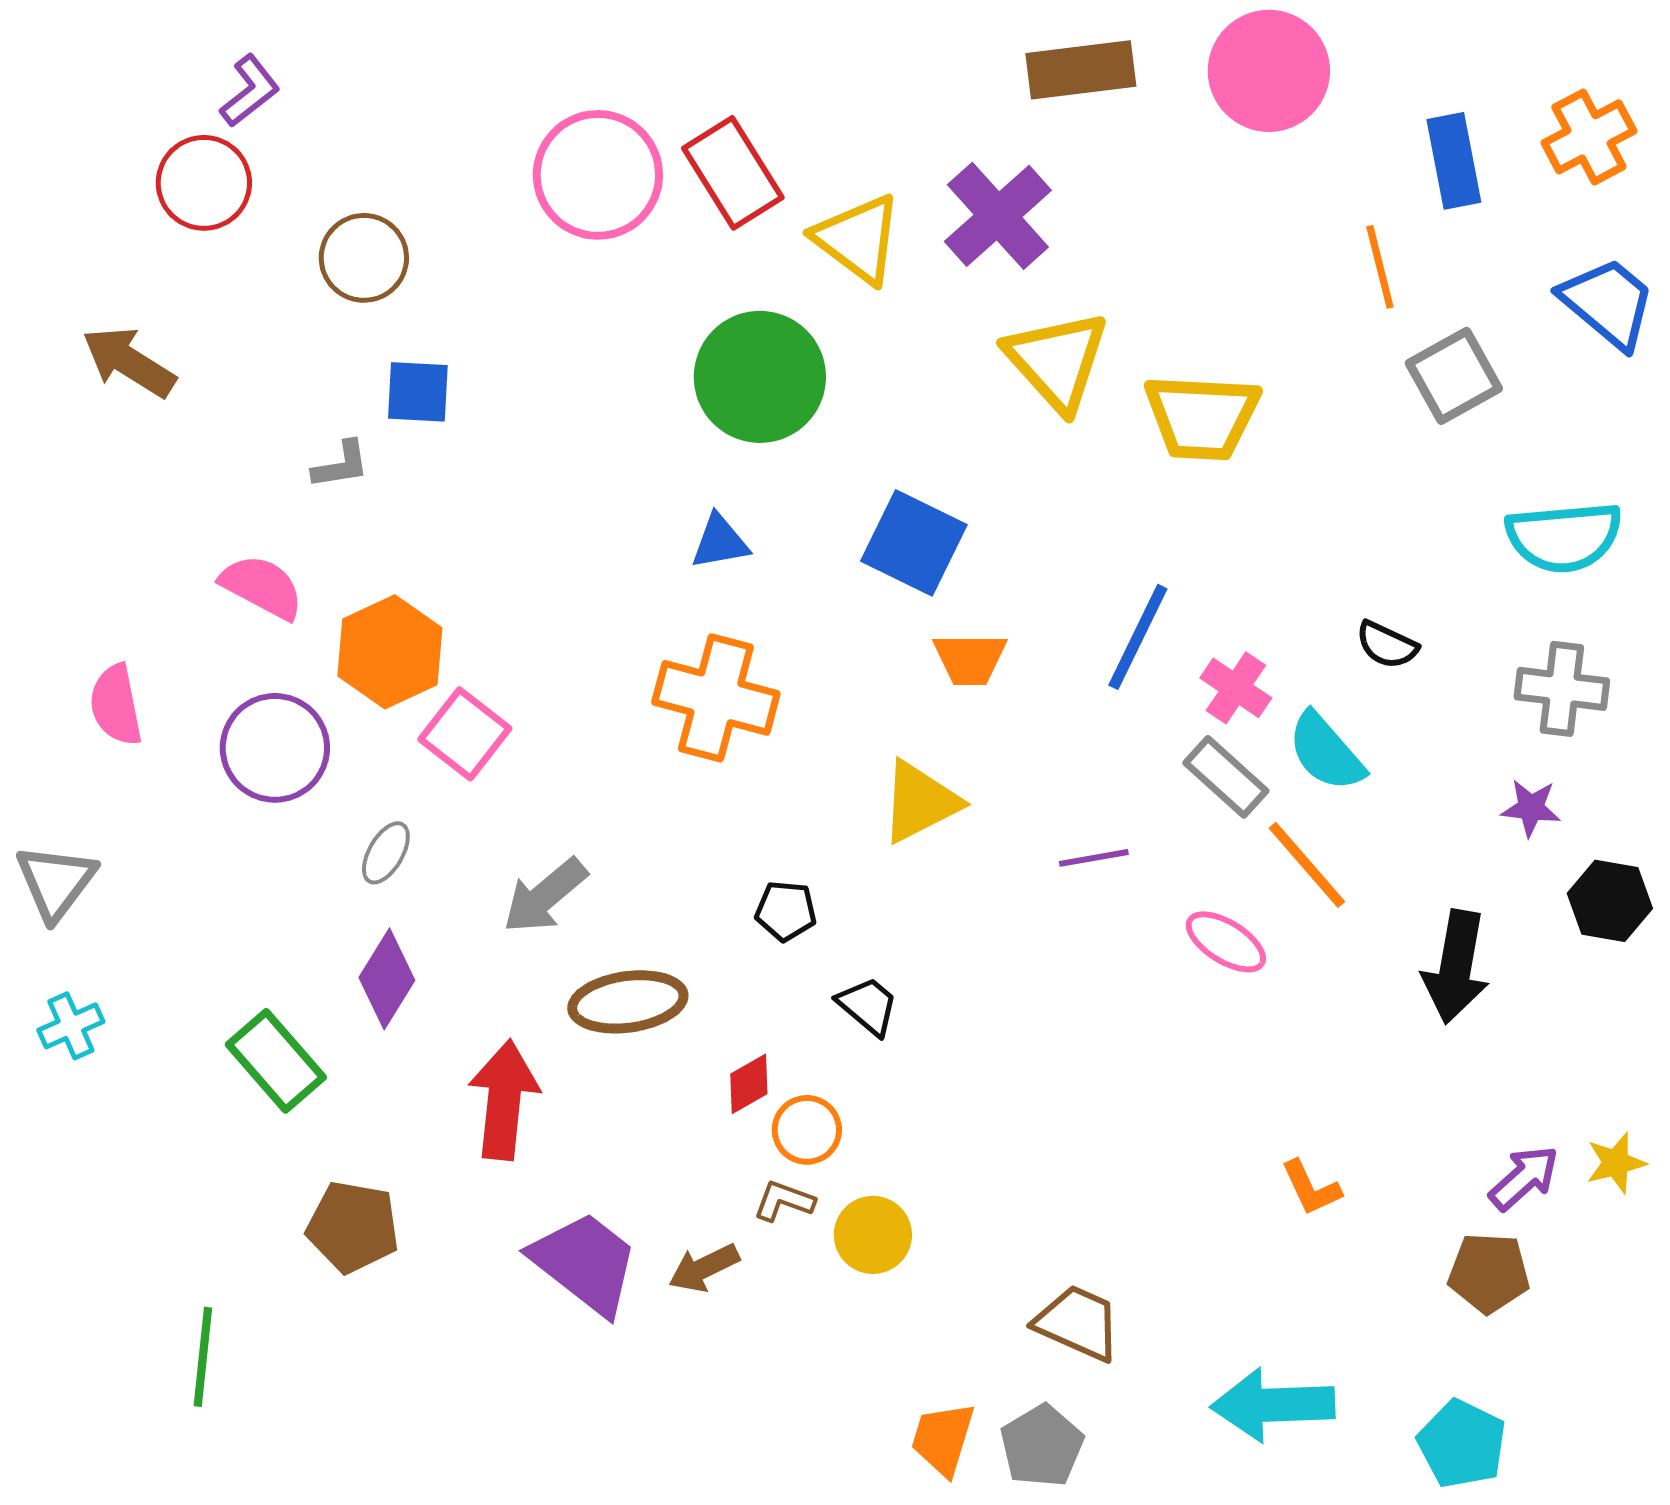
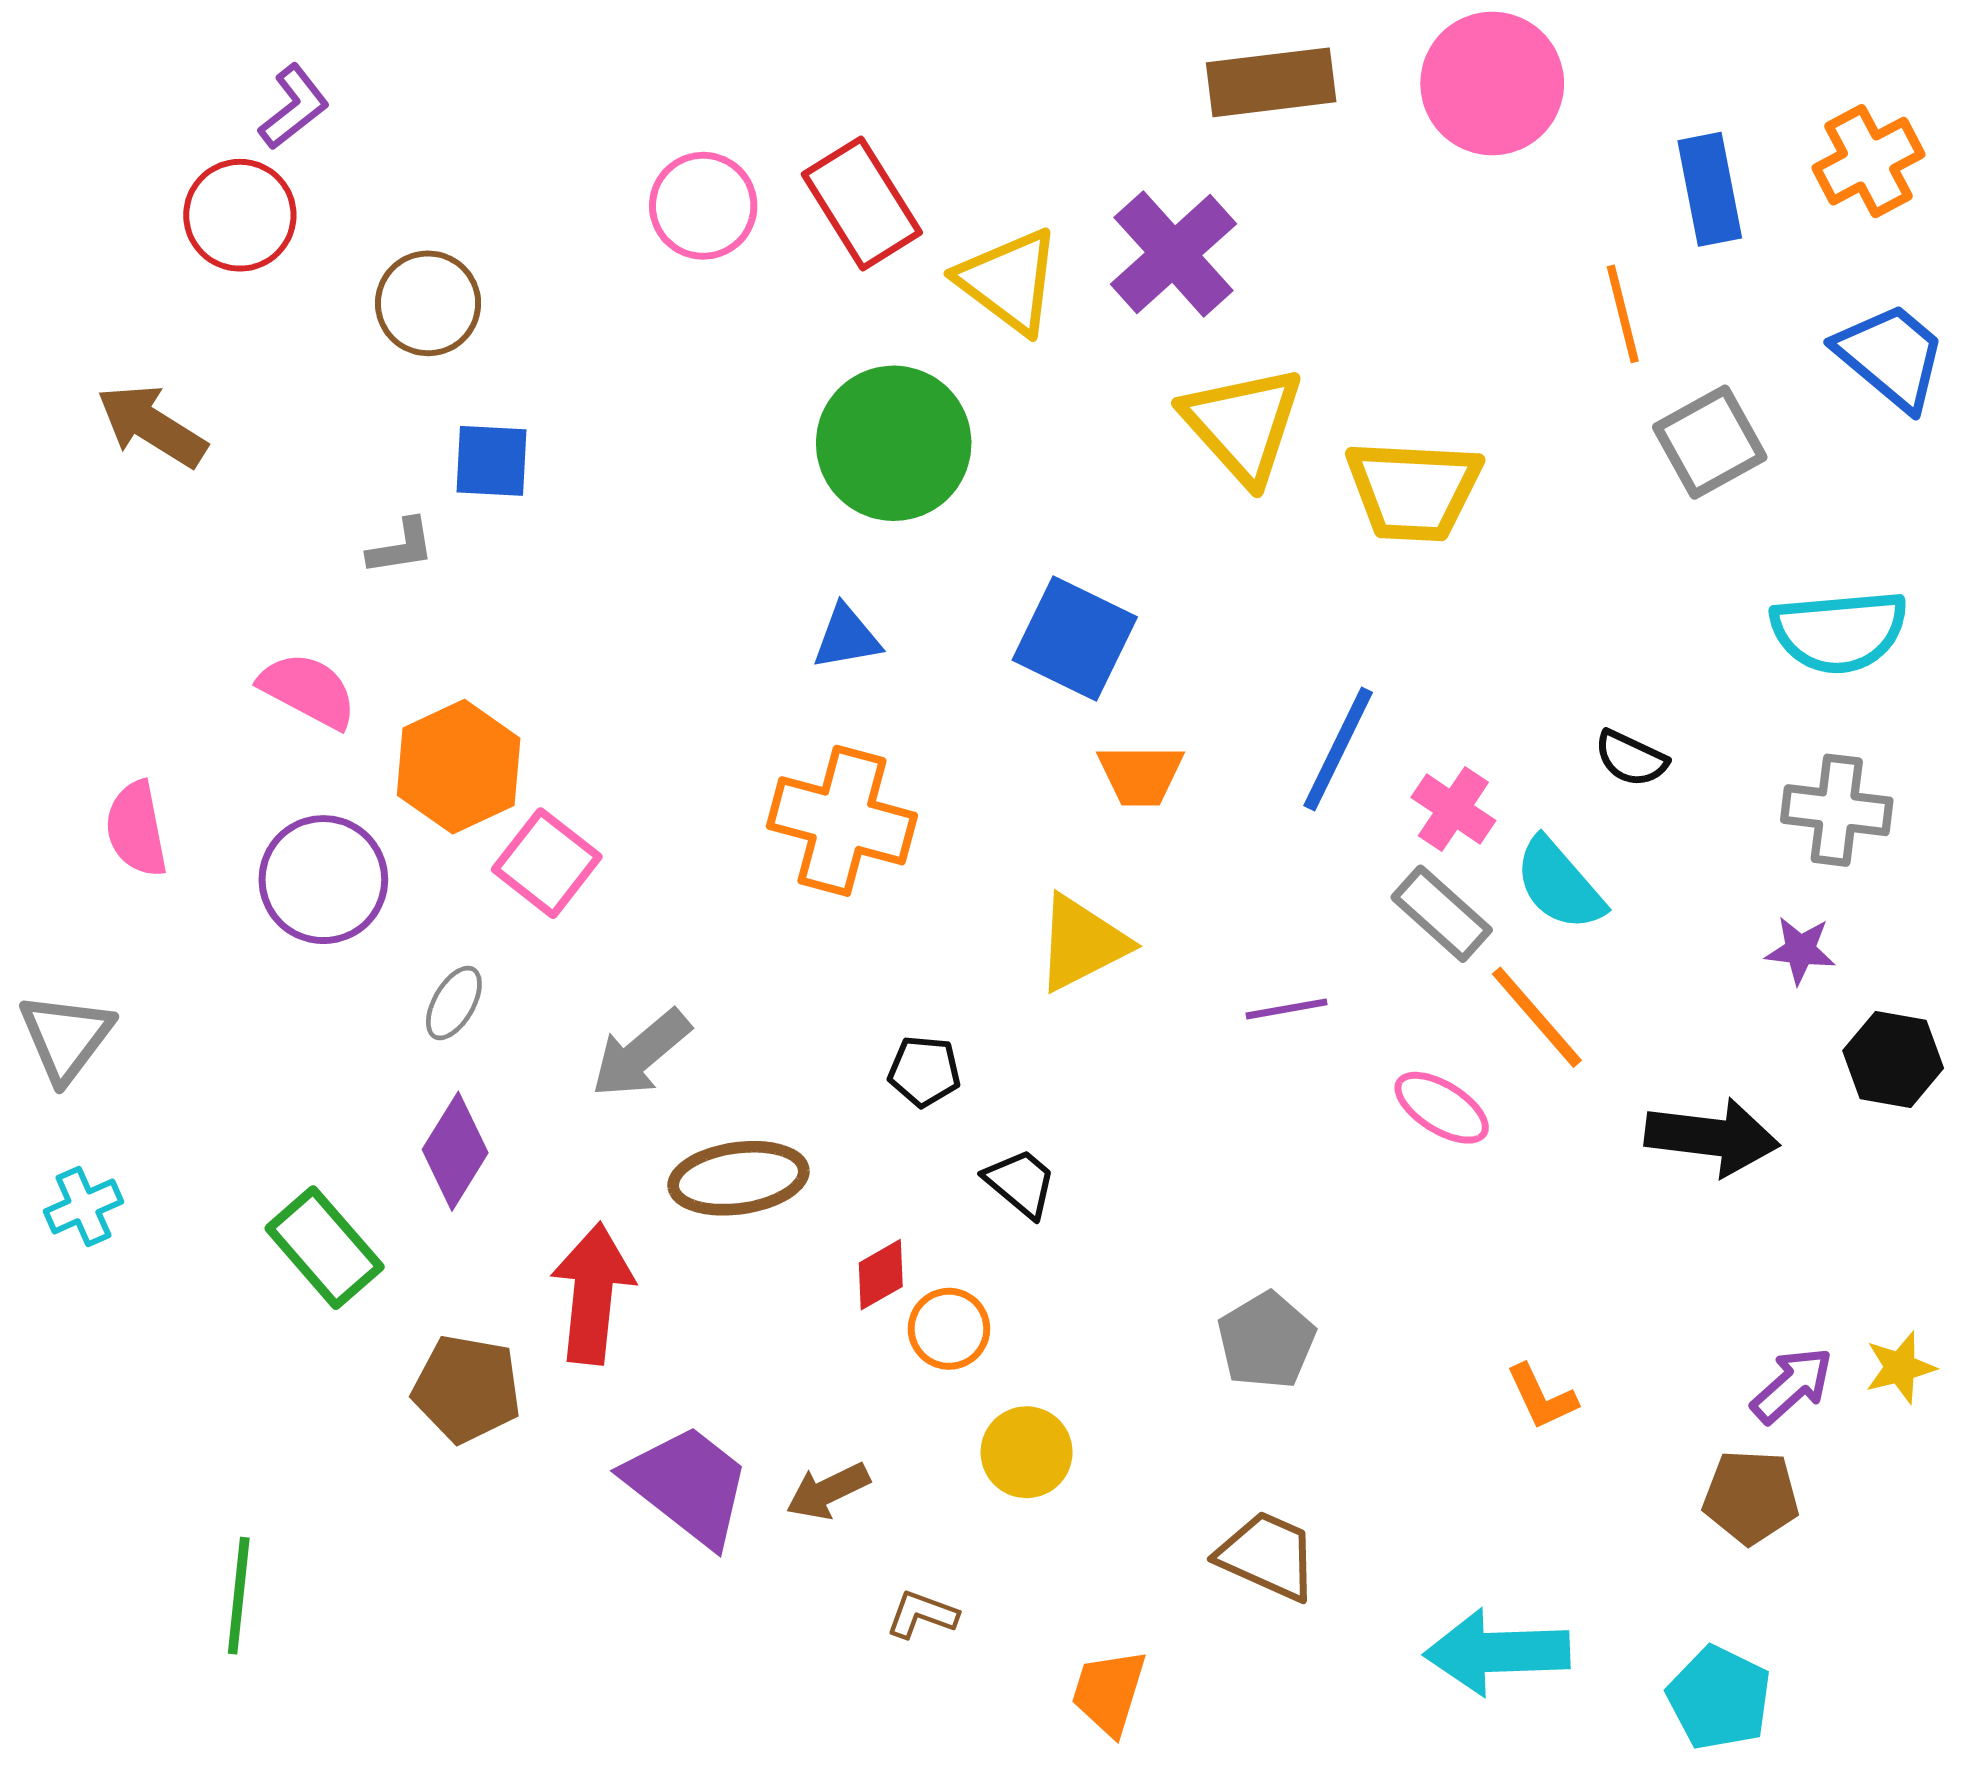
pink circle: (598, 175) -> (703, 206), size x0.7
black arrow: (1456, 967) -> (1712, 1137), turned -93
brown L-shape: (784, 1201) -> (922, 1615), moved
brown pentagon: (353, 1227) -> (467, 1389), moved
gray pentagon: (1042, 1446) -> (1266, 1341), moved

